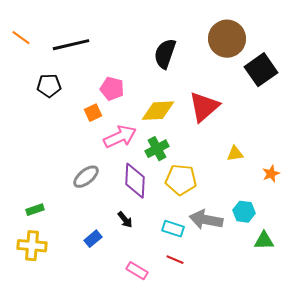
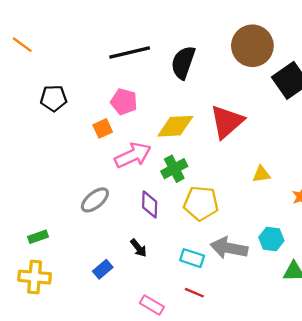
black line: (71, 45) -> (130, 52), moved
purple diamond: (135, 181) -> (150, 204), size x0.7

